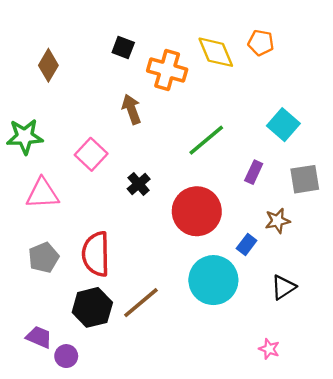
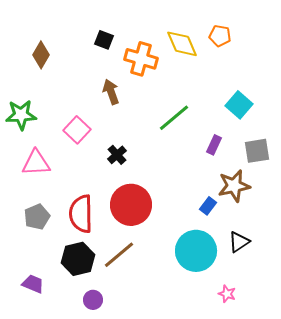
red circle: (197, 211) -> (131, 205), moved
brown star: (277, 221) -> (234, 186), size x1.5
cyan circle: (213, 280) -> (196, 251), moved
purple circle: (66, 356) -> (93, 300), moved

